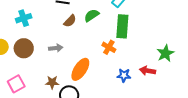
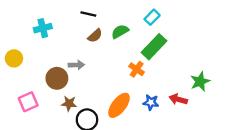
green rectangle: (122, 26) -> (154, 47), turned 35
brown circle: (24, 48) -> (57, 78), moved
orange ellipse: (80, 69) -> (119, 105), moved

